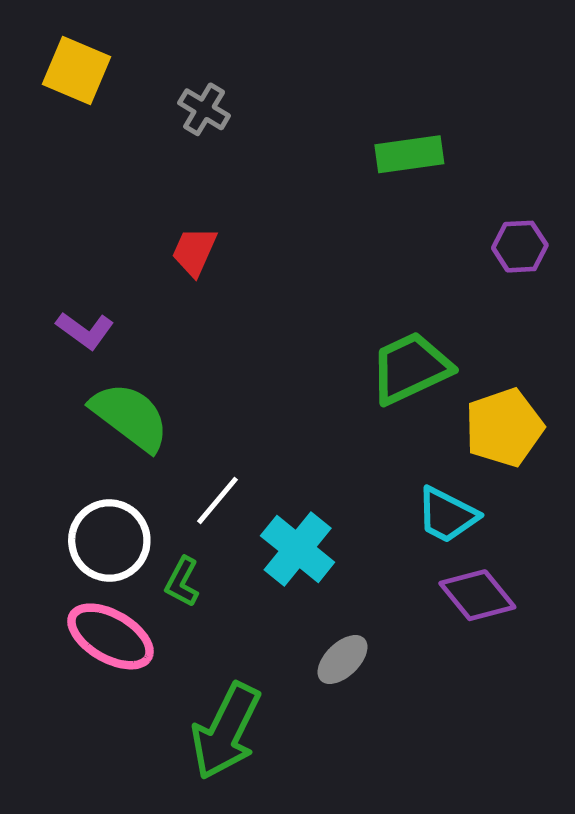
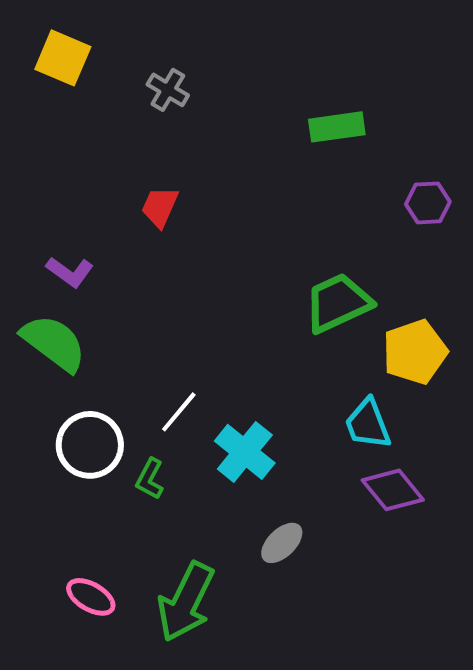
green semicircle: (130, 417) -> (54, 343), moved
cyan trapezoid: (447, 515) -> (368, 424), turned 42
pink ellipse: (111, 636) -> (91, 597), moved, size x0.7

